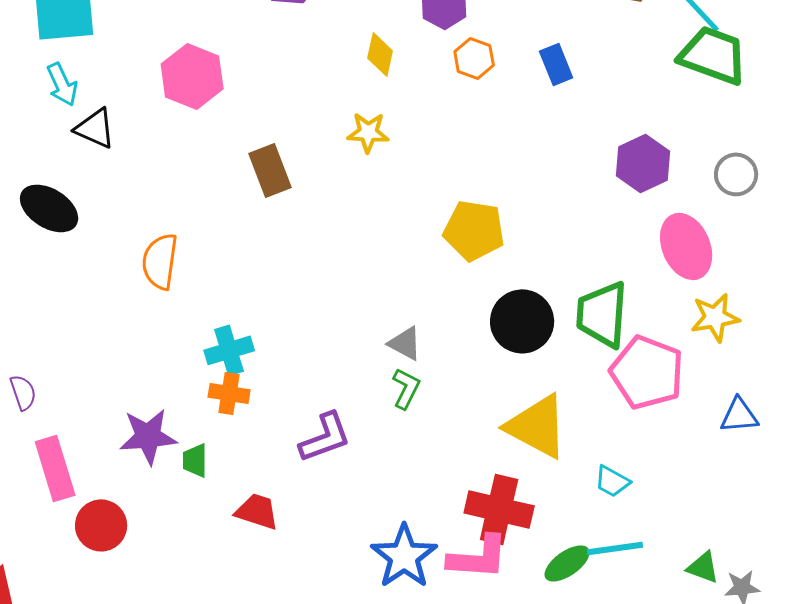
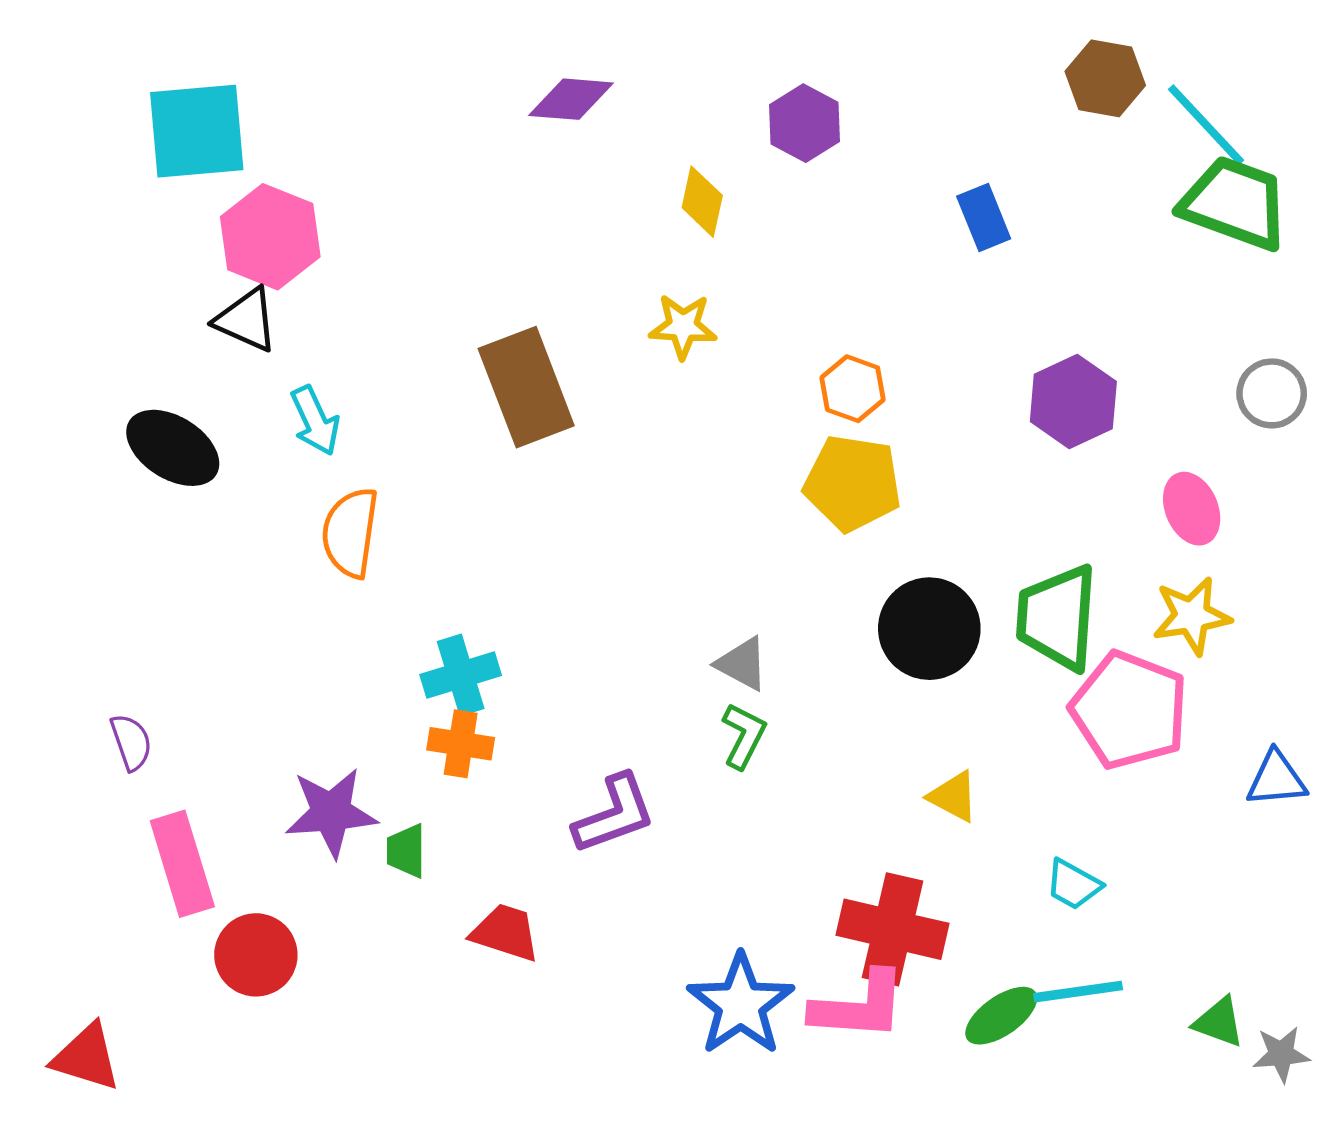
orange hexagon: (474, 58) -> (853, 389), moved
pink hexagon: (192, 76) -> (270, 237), moved
cyan arrow: (62, 84) -> (315, 421), moved
purple hexagon: (643, 163) -> (1073, 401), moved
brown rectangle: (270, 170) -> (526, 387), size x1.4
pink ellipse: (686, 246) -> (1192, 509), size x0.7
yellow star: (715, 317) -> (1192, 616), moved
yellow triangle: (537, 426) -> (953, 797), size x0.5

